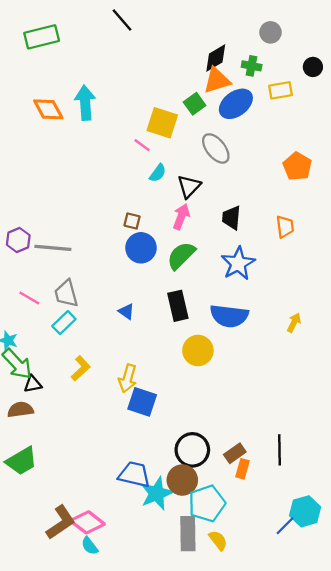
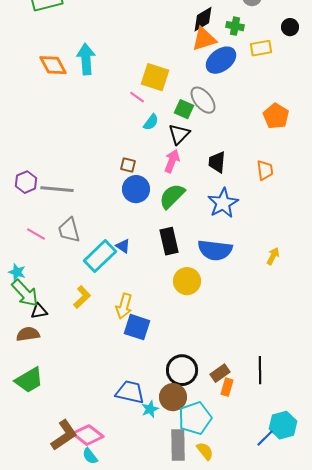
green square: (195, 104) -> (184, 109), moved, turned -30
cyan rectangle: (64, 323) -> (100, 256), moved, size x1.5
cyan star: (157, 493) -> (150, 409), size x0.6

